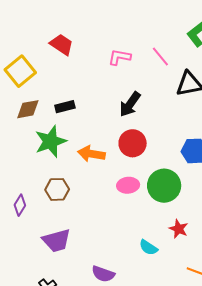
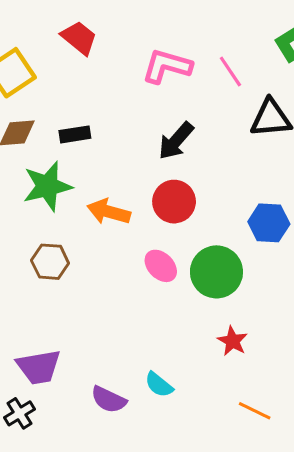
pink L-shape: (119, 57) -> (167, 66), size x1.4
pink ellipse: (128, 185) -> (161, 266), turned 45
purple trapezoid: (56, 240) -> (39, 367), moved
cyan semicircle: (148, 247) -> (159, 385), moved

